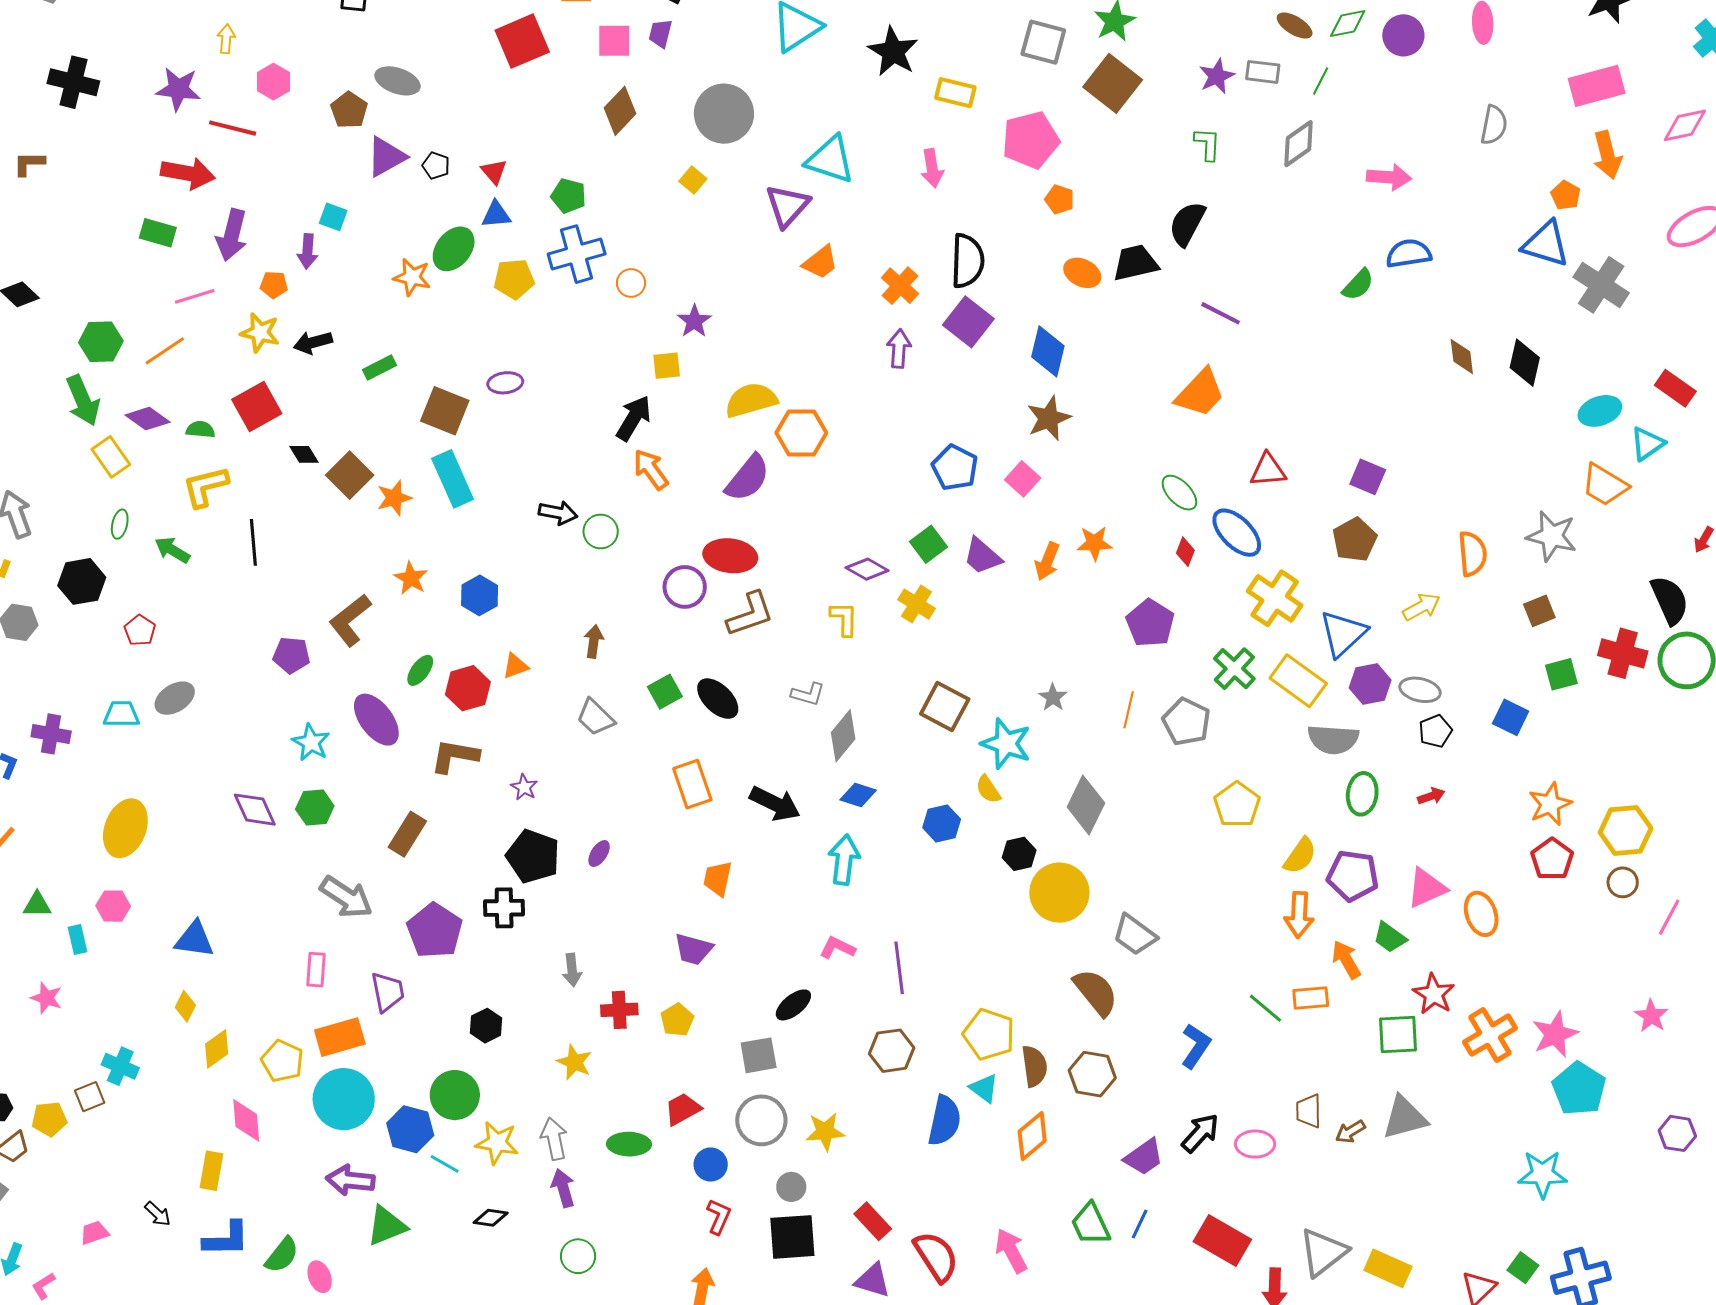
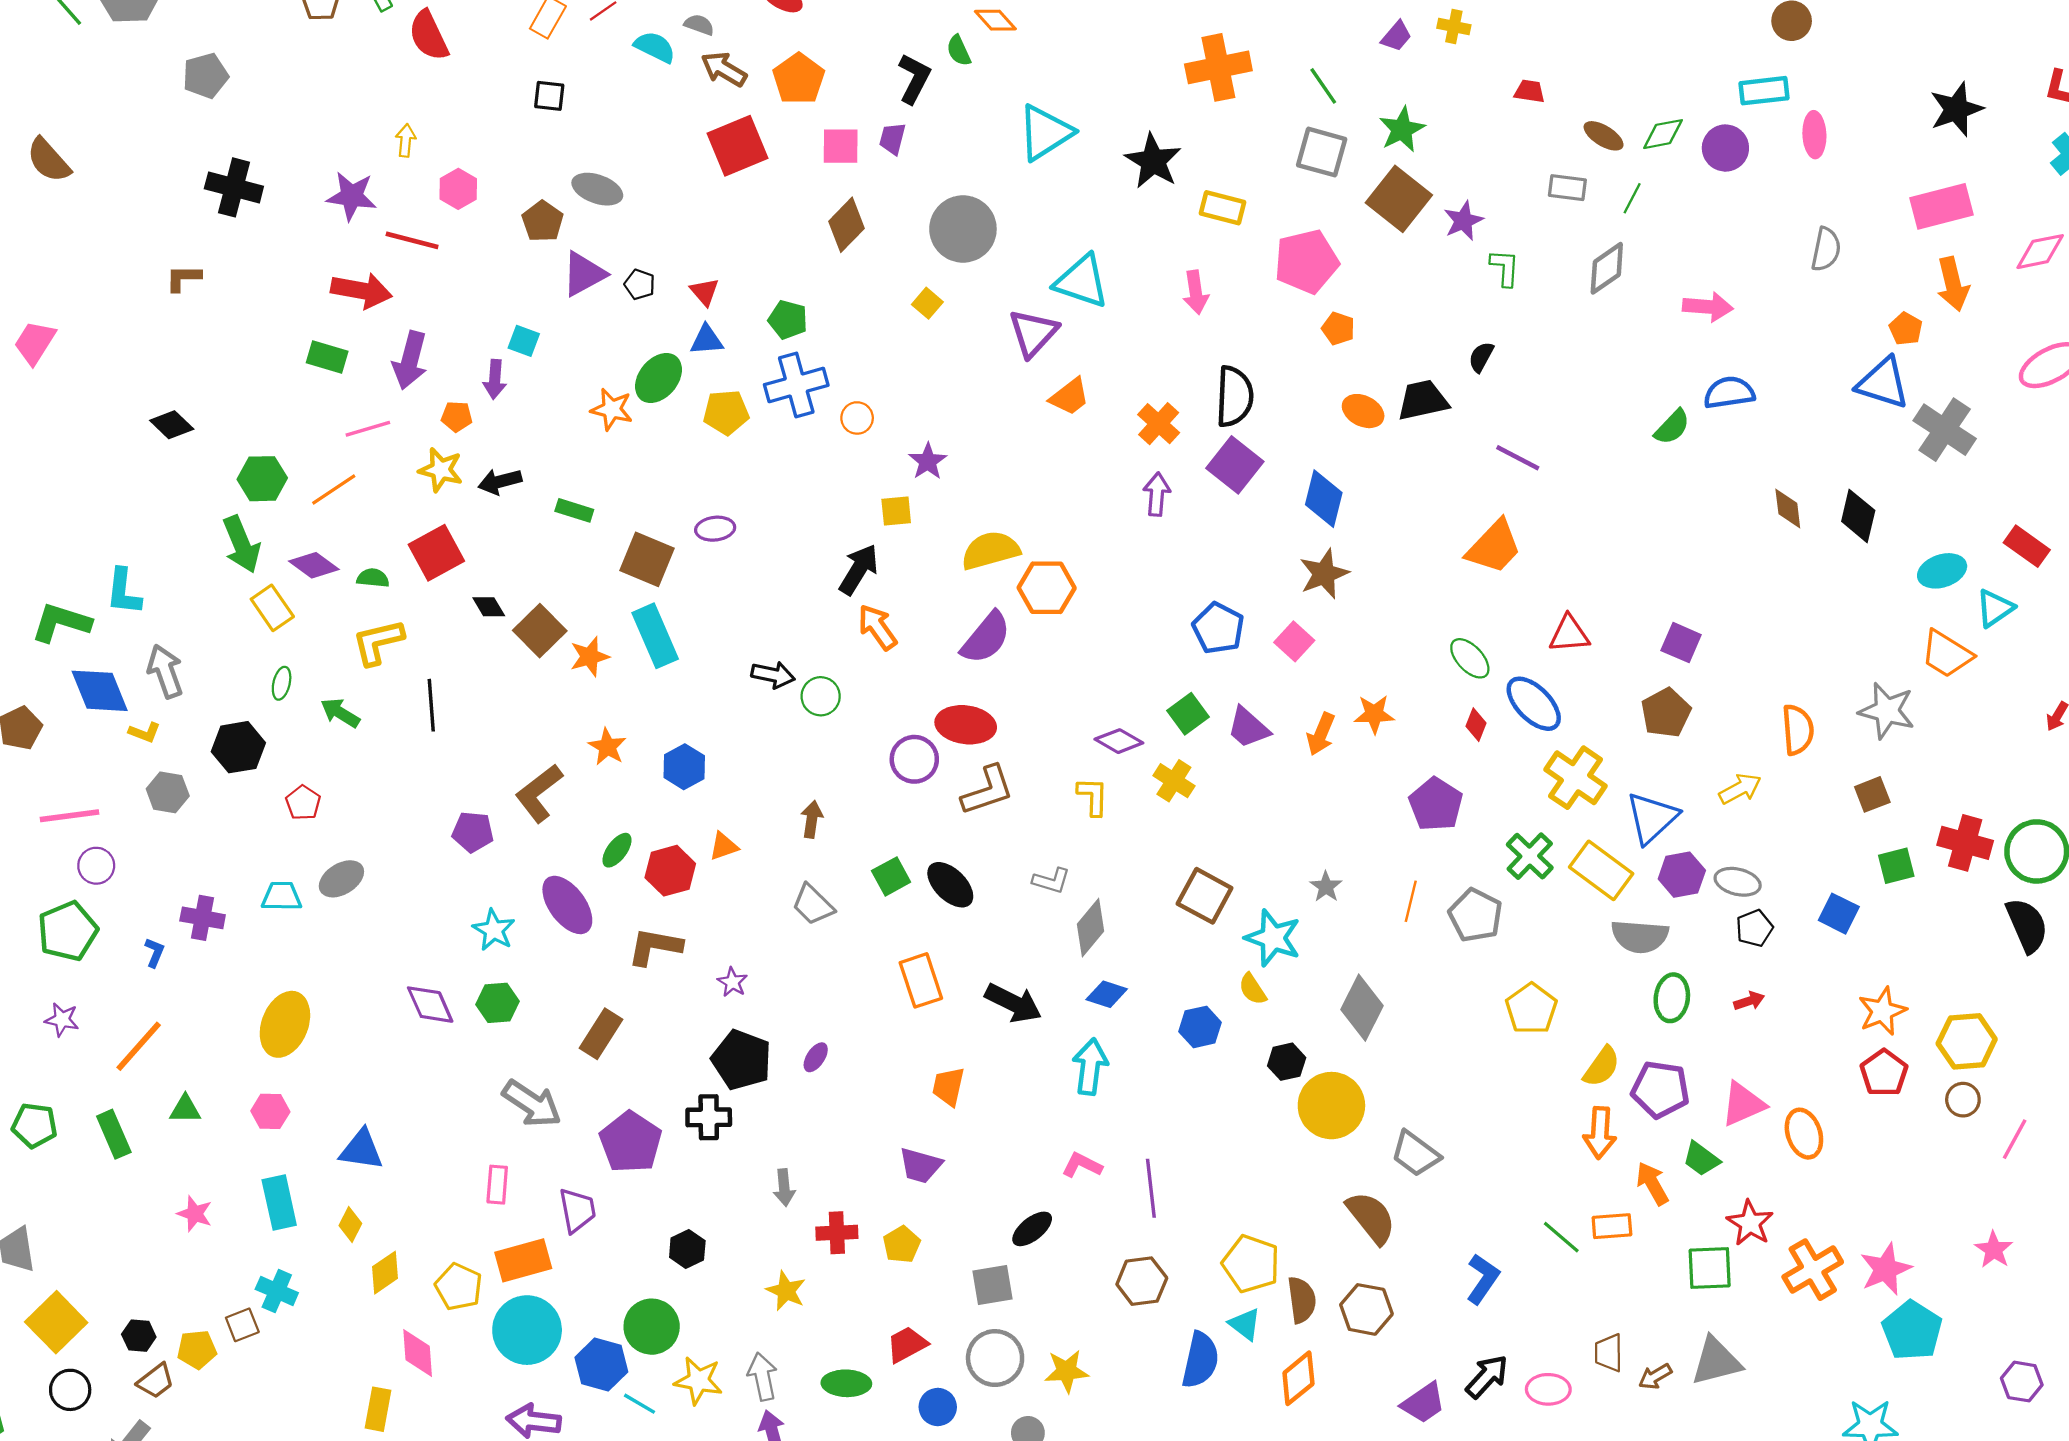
purple star: (1217, 76) -> (1463, 221), moved
black semicircle: (1187, 224) -> (1481, 357), size x0.6
green rectangle: (379, 368) -> (574, 510), turned 44
black semicircle: (1670, 600) -> (2027, 925), moved
cyan rectangle: (77, 939) -> (279, 1202), moved, size x1.6

